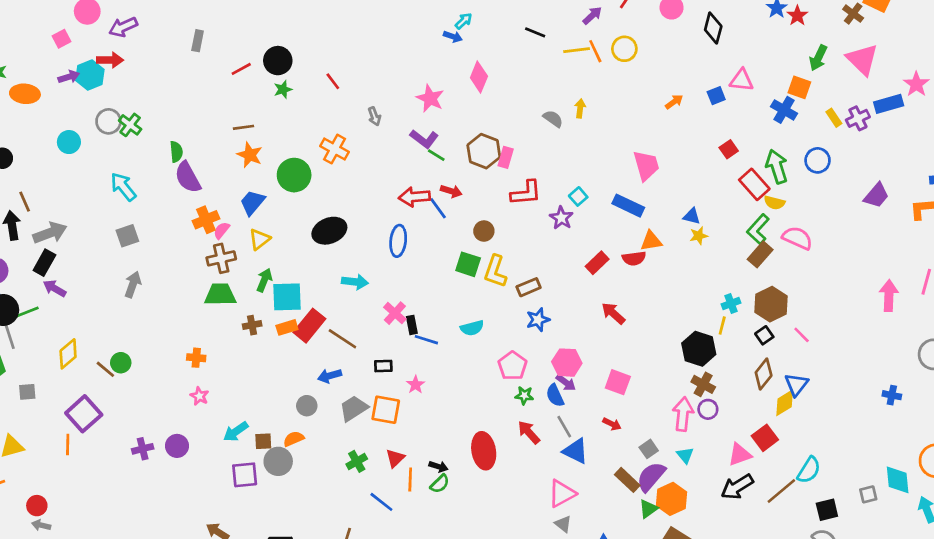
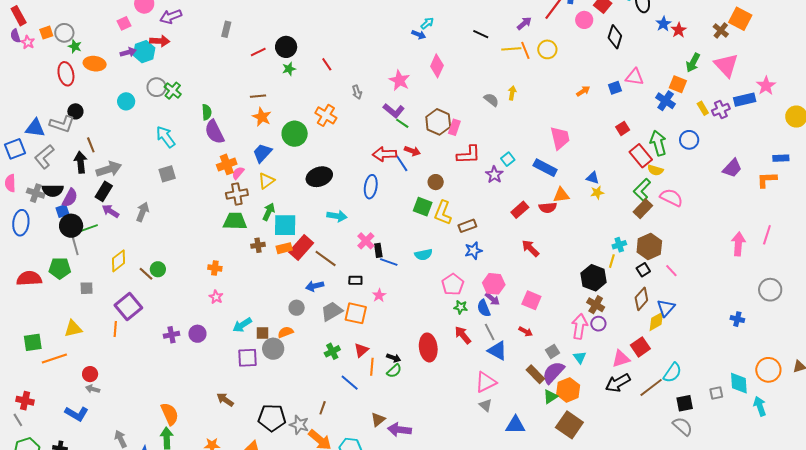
gray arrow: (133, 284) -> (143, 212), moved

